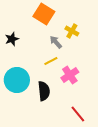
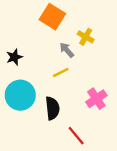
black star: (12, 39) -> (14, 57), moved
pink cross: (70, 75) -> (96, 99), moved
red line: (78, 114) -> (76, 136), moved

